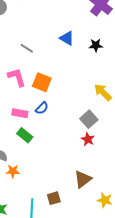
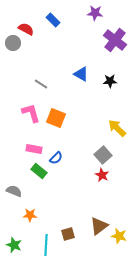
blue semicircle: (42, 108) -> (56, 158), moved
orange star: (13, 171) -> (30, 215), moved
brown triangle: (83, 179) -> (99, 226), moved

